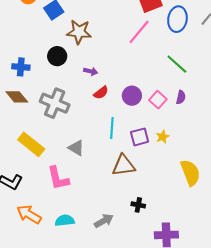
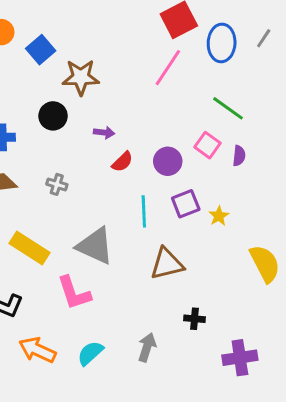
pink square: (158, 100) -> (207, 145), moved
gray cross: (55, 103) -> (57, 184), size x0.5
purple square: (140, 137) -> (186, 204), moved
gray triangle: (76, 148) -> (95, 246), size x1.6
cyan semicircle: (65, 221) -> (90, 353), turned -30
gray arrow: (104, 221) -> (147, 347), turned -36

